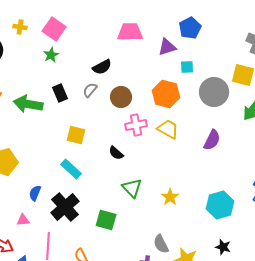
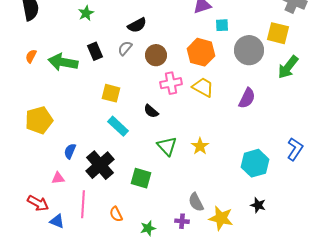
cyan rectangle: (71, 169) -> (118, 126), moved
yellow star: (170, 197) -> (200, 146), moved

